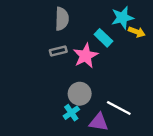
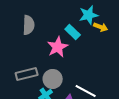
gray semicircle: (62, 19) -> (29, 25), moved
gray rectangle: (58, 51) -> (27, 74), moved, size x1.5

